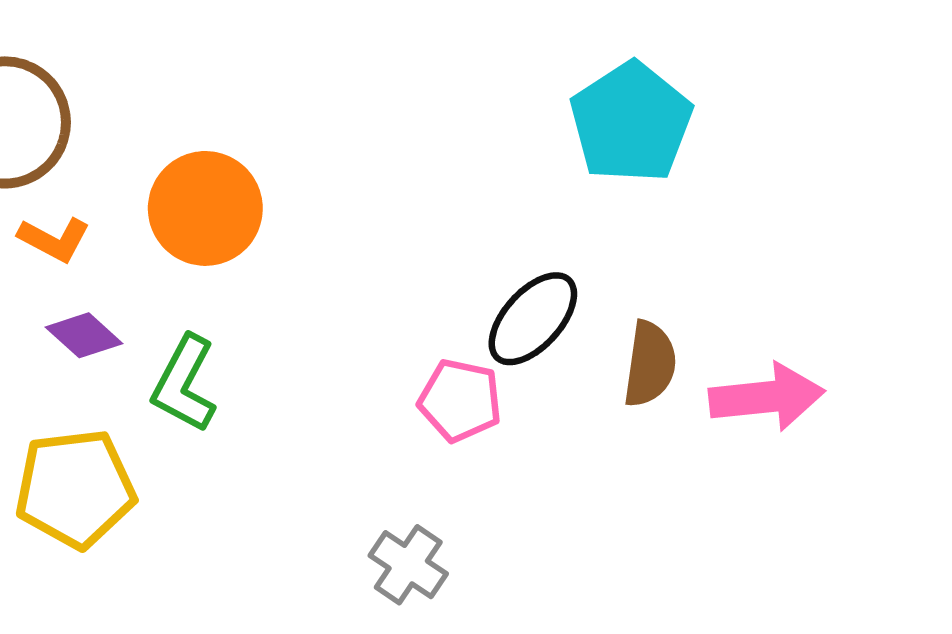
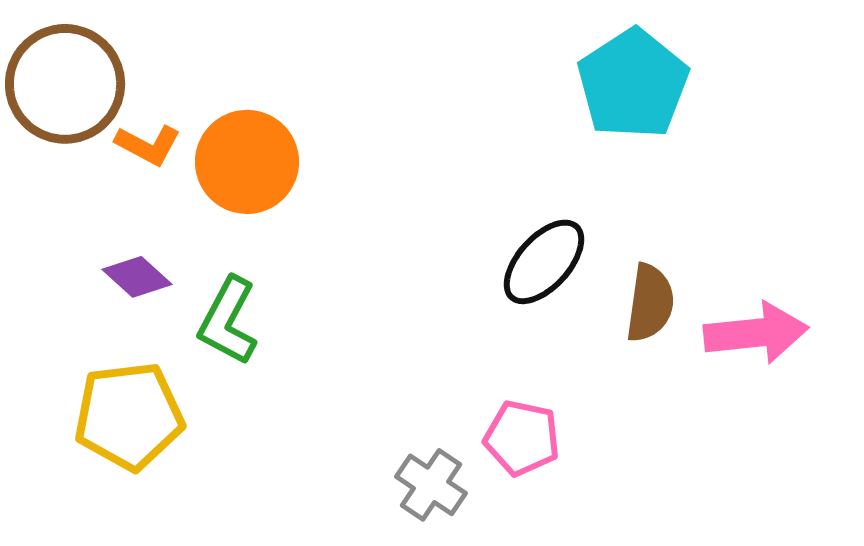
orange L-shape: (54, 239) -> (148, 145), moved
pink pentagon: (460, 400) -> (522, 438), moved

